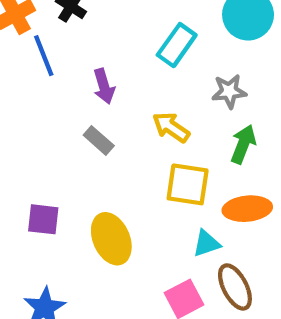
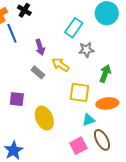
gray star: (229, 91) -> (86, 50), moved
yellow arrow: (171, 127) -> (60, 65), moved
purple square: (43, 219) -> (17, 99), moved

